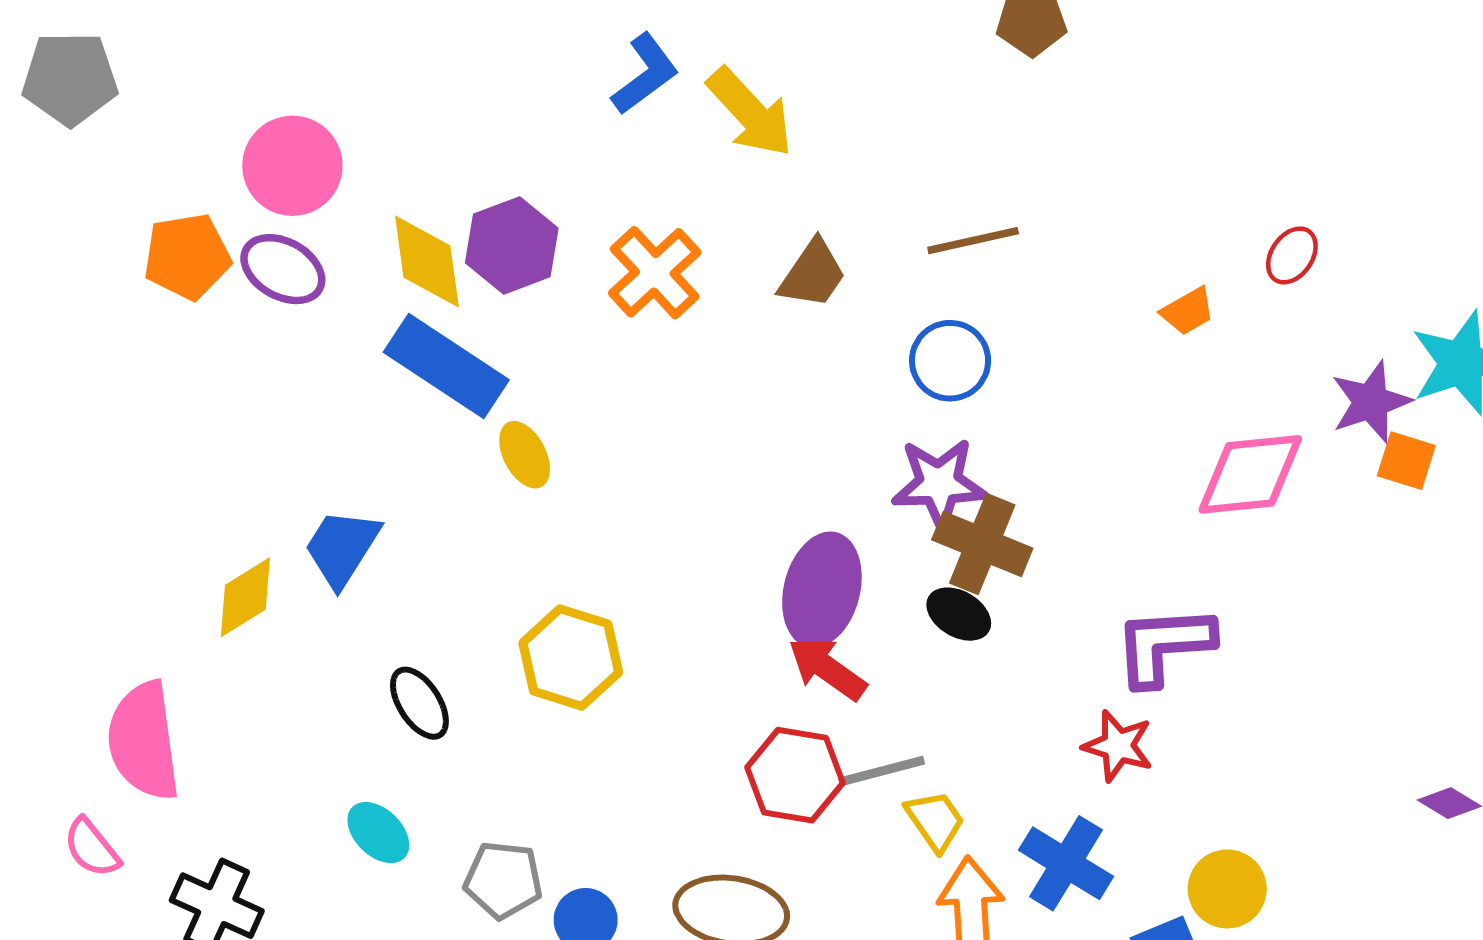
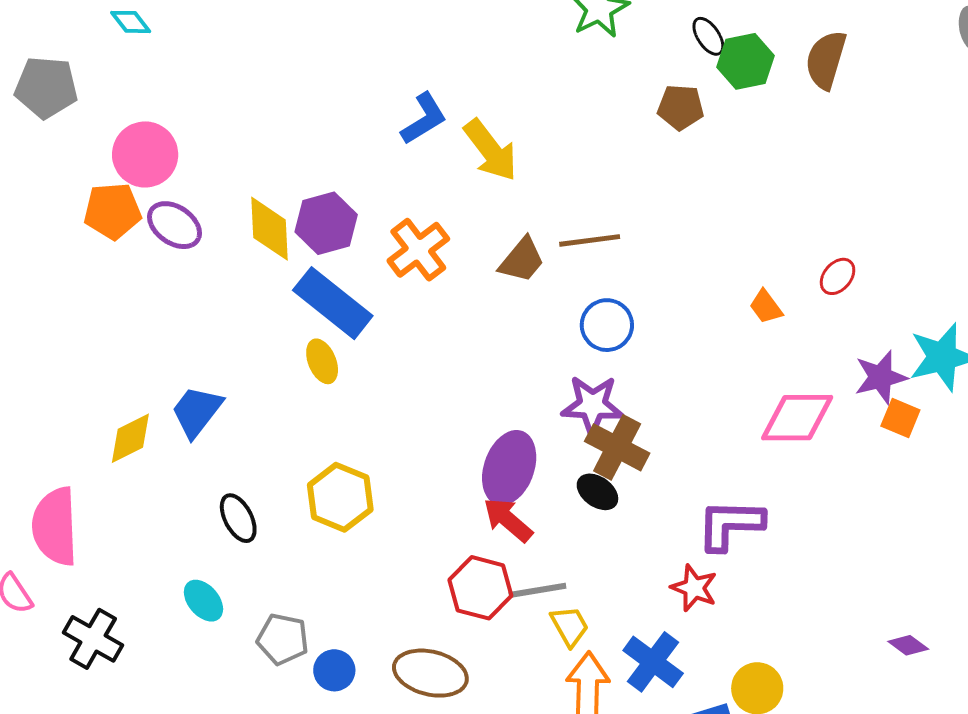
pink circle: (292, 166) -> (145, 154), moved
brown line: (973, 241) -> (590, 240), moved
orange trapezoid: (1188, 311) -> (766, 307), turned 78
blue rectangle: (446, 366) -> (333, 303), moved

